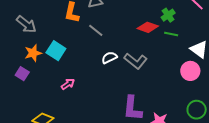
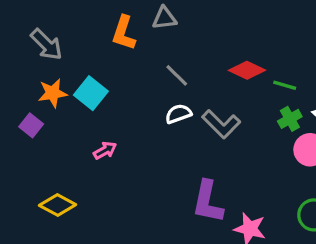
green cross: (168, 15) -> (290, 119), moved
gray line: (96, 30) -> (177, 75), moved

